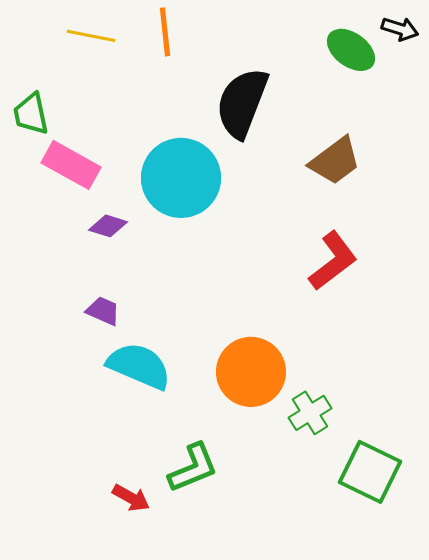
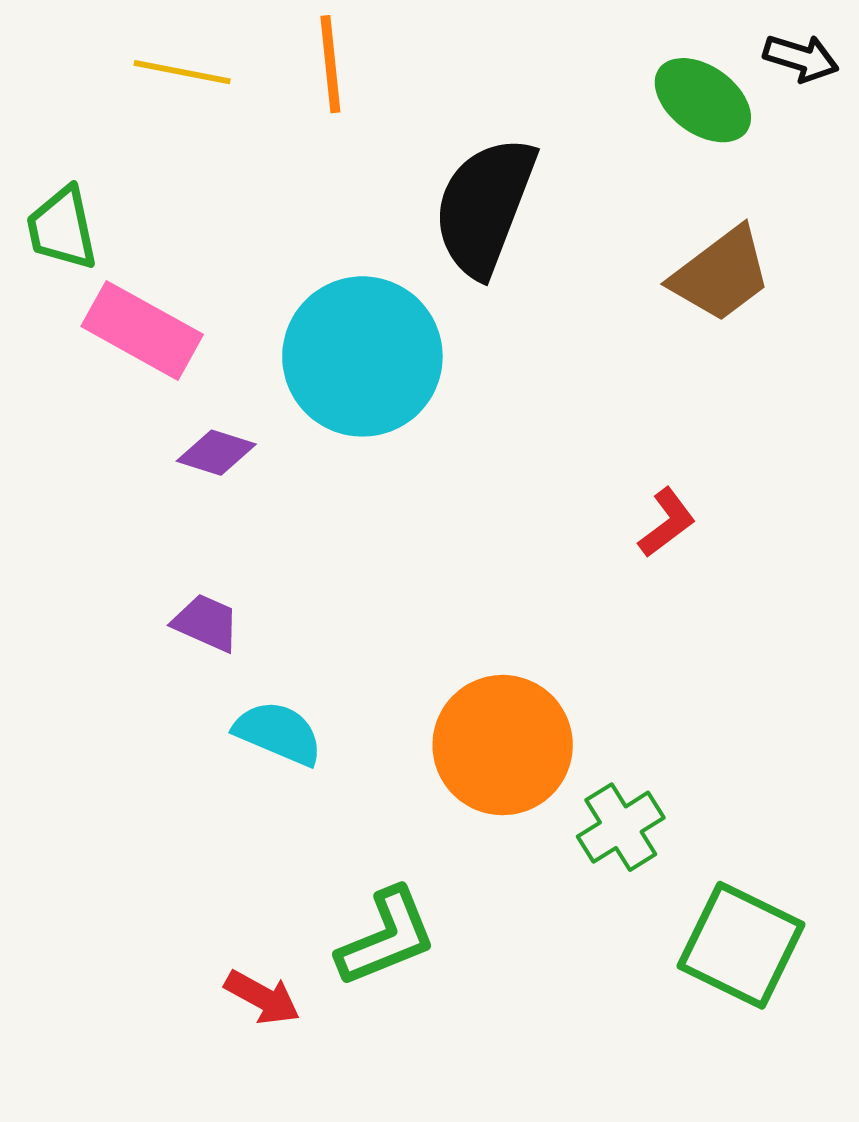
brown trapezoid: (335, 161) -> (721, 274), moved
red L-shape: (333, 261) -> (667, 523), size x0.6
cyan semicircle: (139, 366) -> (278, 733), size x0.7

